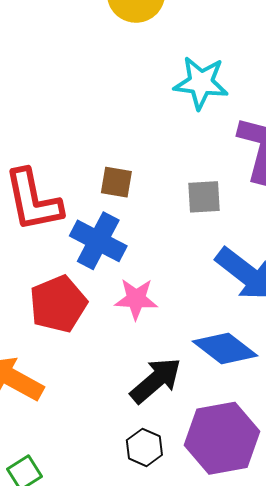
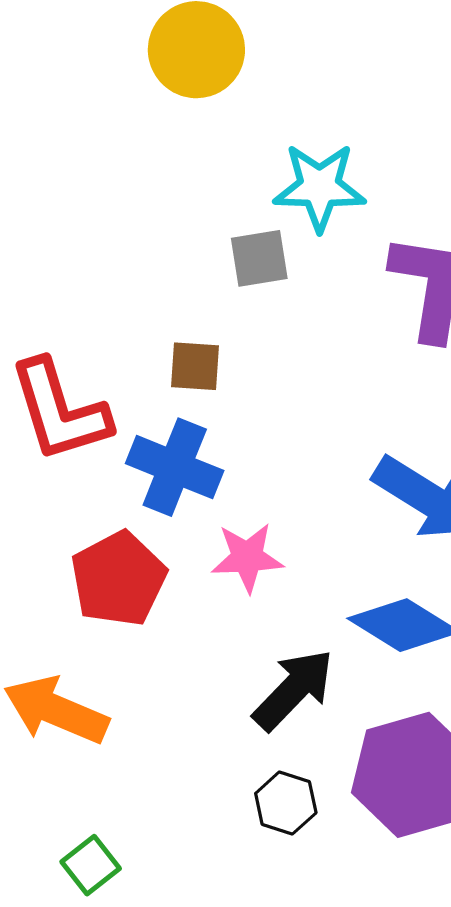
gray square: (204, 197) -> (259, 258), moved

